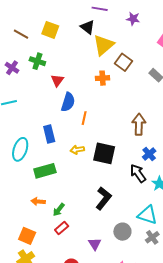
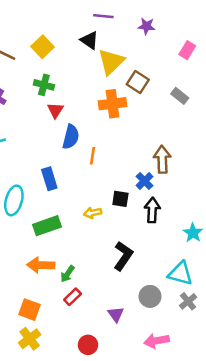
yellow square: (50, 30) -> (43, 47), turned 30
green cross: (37, 61) -> (44, 85), moved
orange cross: (103, 78) -> (113, 104), size x1.5
yellow arrow: (77, 150) -> (93, 213), moved
black square: (104, 153) -> (120, 199), size x0.6
blue cross: (149, 154) -> (145, 181), moved
black arrow: (138, 173) -> (152, 210), moved, turned 42
orange arrow: (38, 201) -> (41, 265), size x1.5

